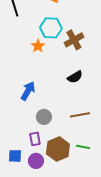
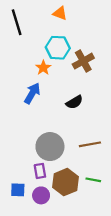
black semicircle: (75, 77) -> (74, 102), moved
blue arrow: (28, 91) -> (32, 93), moved
gray circle: (44, 117) -> (50, 147), size x1.6

